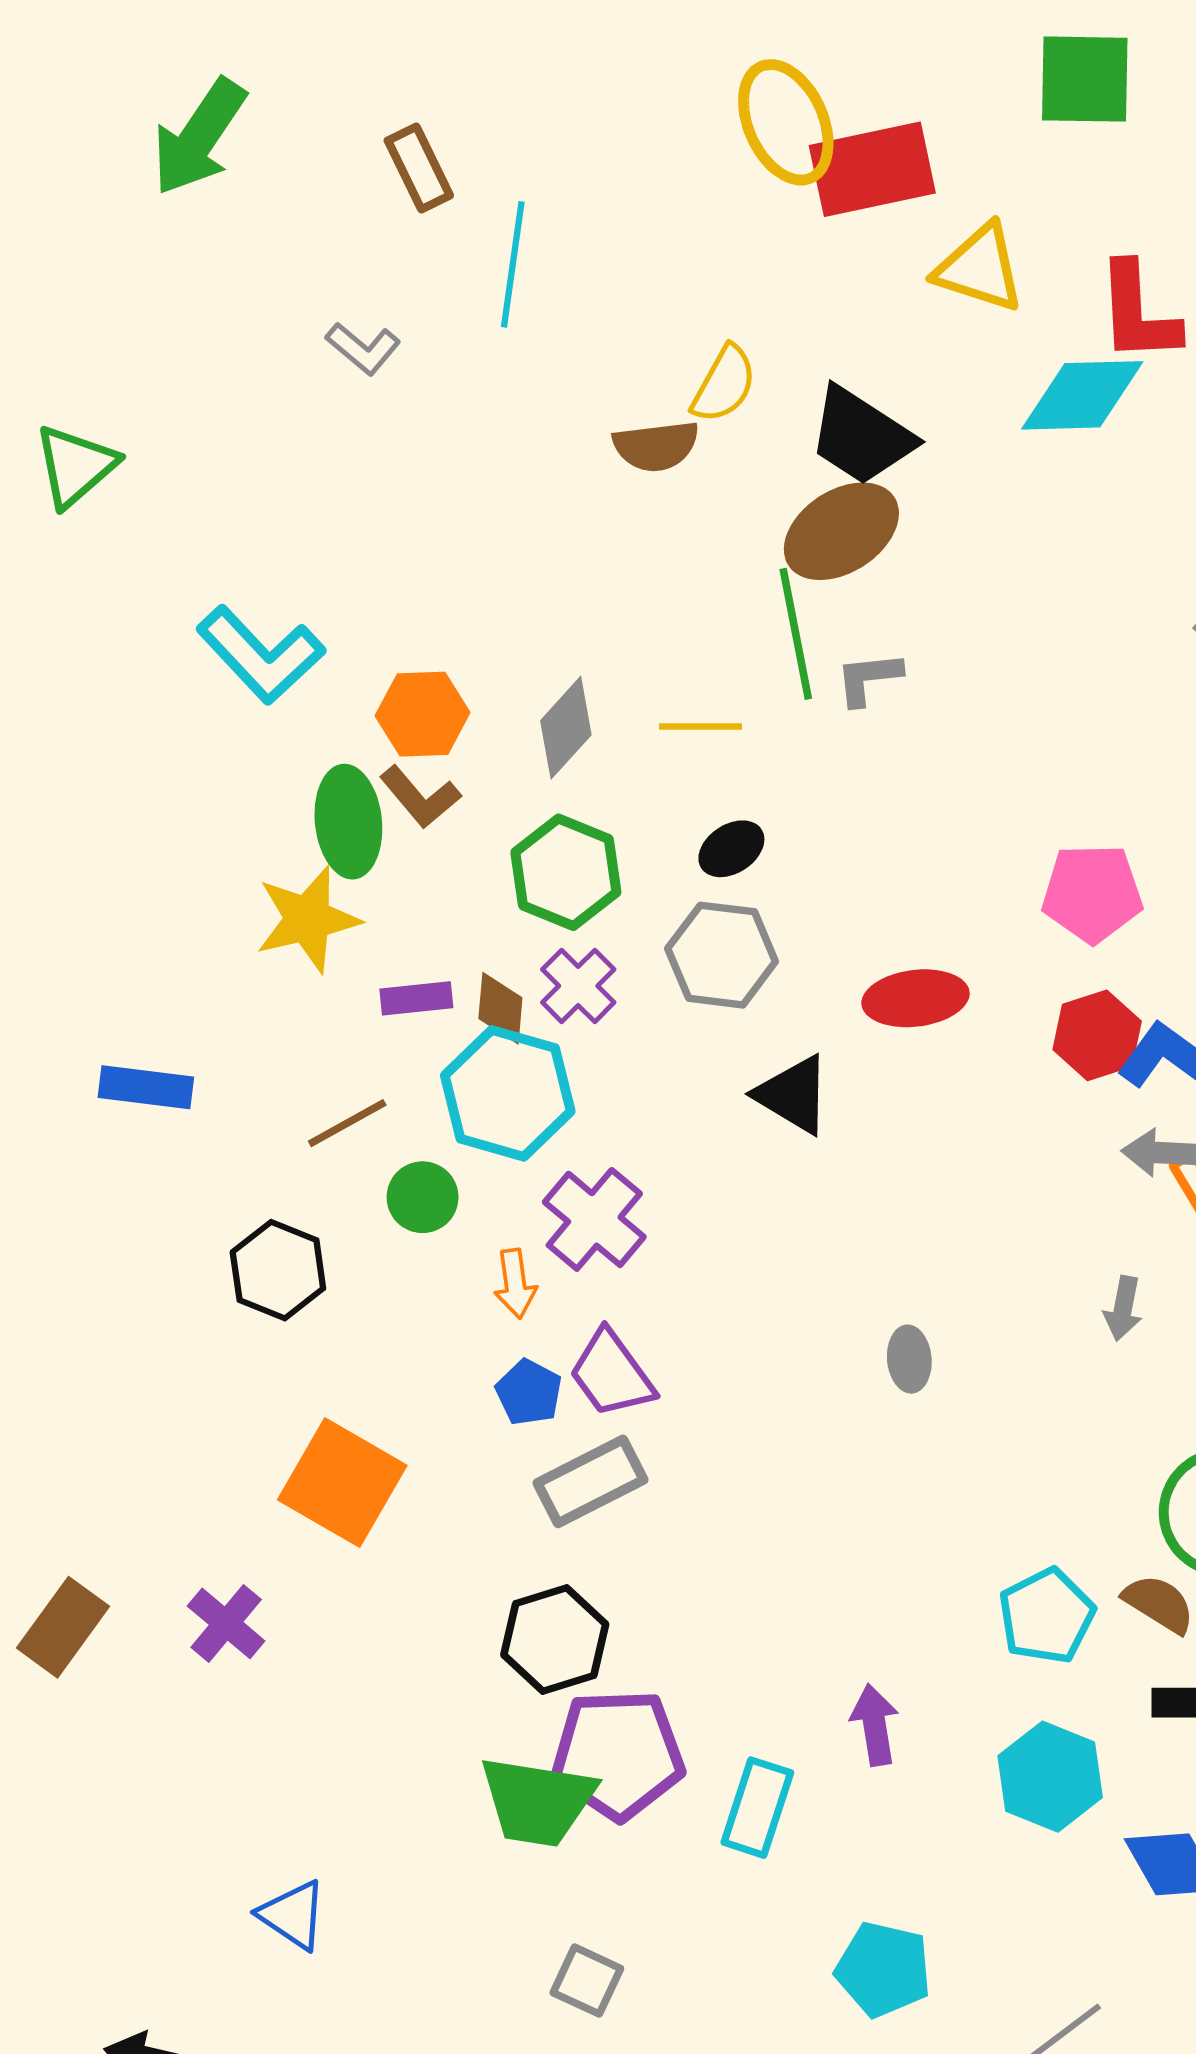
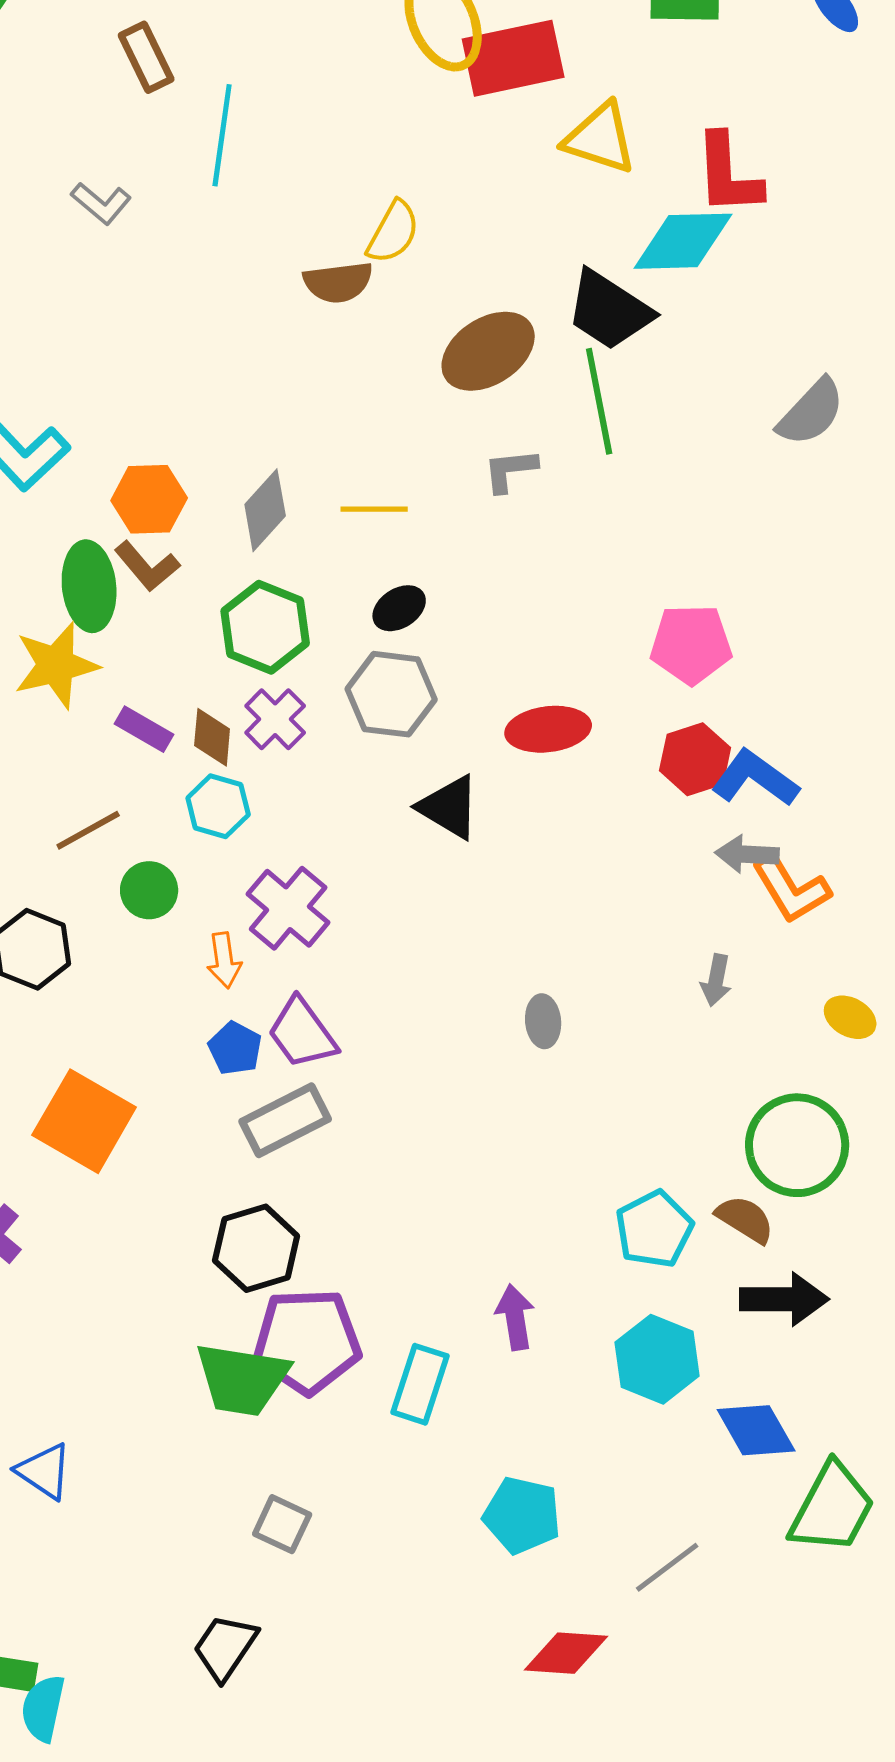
black trapezoid: (861, 436) -> (609, 310), moved
green line: (796, 634) -> (599, 401), moved
purple rectangle: (416, 998) -> (144, 729), turned 36
cyan hexagon: (508, 1093) -> (218, 806), size x0.6

